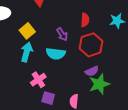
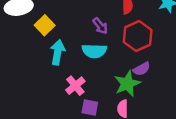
yellow square: (27, 31) -> (45, 25), moved
green star: (99, 84) -> (127, 84), moved

